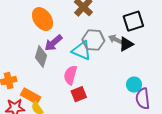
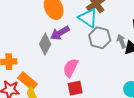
gray arrow: (115, 39) -> (121, 41), turned 32
cyan triangle: (82, 51) -> (88, 18), moved

